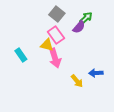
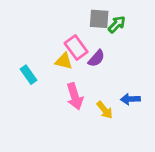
gray square: (57, 14) -> (99, 19), moved, turned -35
purple semicircle: (79, 27) -> (96, 58), moved
pink arrow: (55, 58) -> (75, 96), moved

